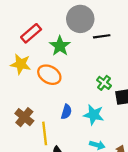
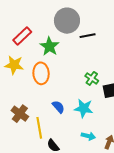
orange ellipse: (49, 75) -> (41, 73), turned 60
blue semicircle: (66, 112) -> (58, 107), turned -56

